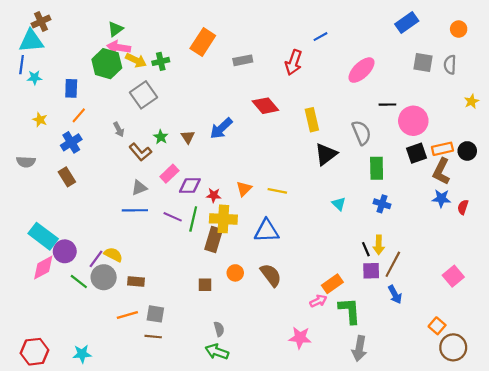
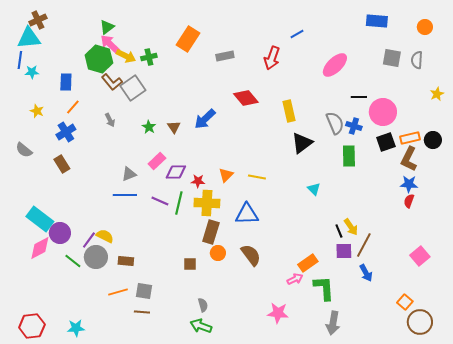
blue rectangle: (407, 23) -> (377, 21), turned 40
pink arrow: (119, 47) -> (110, 44), turned 35
brown L-shape: (140, 152) -> (112, 82), moved
gray semicircle: (26, 162) -> (24, 150), turned 36
blue cross: (382, 204) -> (354, 126), moved
red semicircle: (463, 207) -> (409, 201), moved
brown rectangle: (214, 239) -> (211, 232), moved
yellow arrow: (379, 245) -> (351, 227), turned -36

